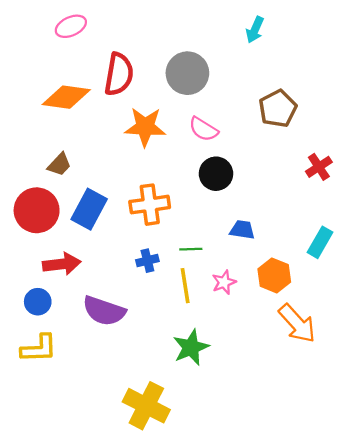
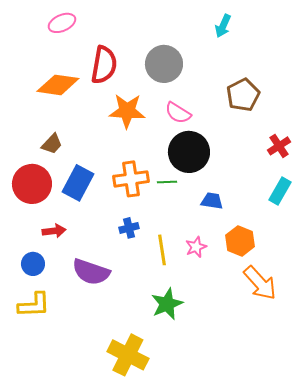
black circle: (216, 174) -> (189, 152), size x1.4
cyan rectangle: (320, 242) -> (280, 191), moved
green line: (191, 249) -> (167, 182), moved
red arrow: (62, 264) -> (54, 231), size x0.7

